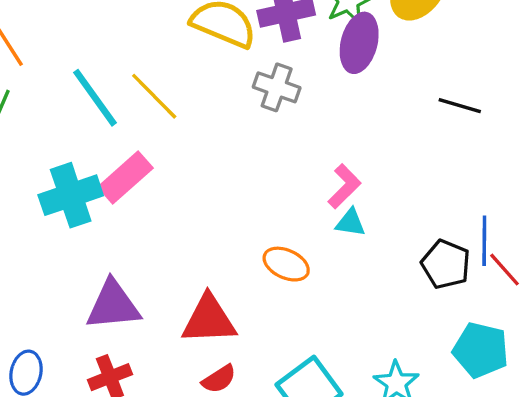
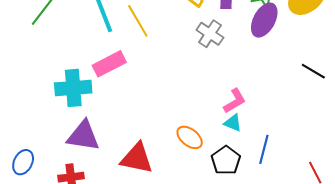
cyan cross: (71, 195) -> (73, 88), moved
blue line: (484, 241) -> (264, 149), moved
black pentagon: (446, 264) -> (226, 160), moved

